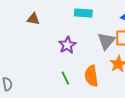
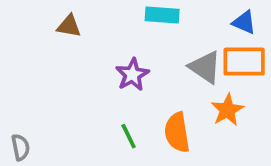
gray triangle: (106, 41) -> (205, 67), turned -36

